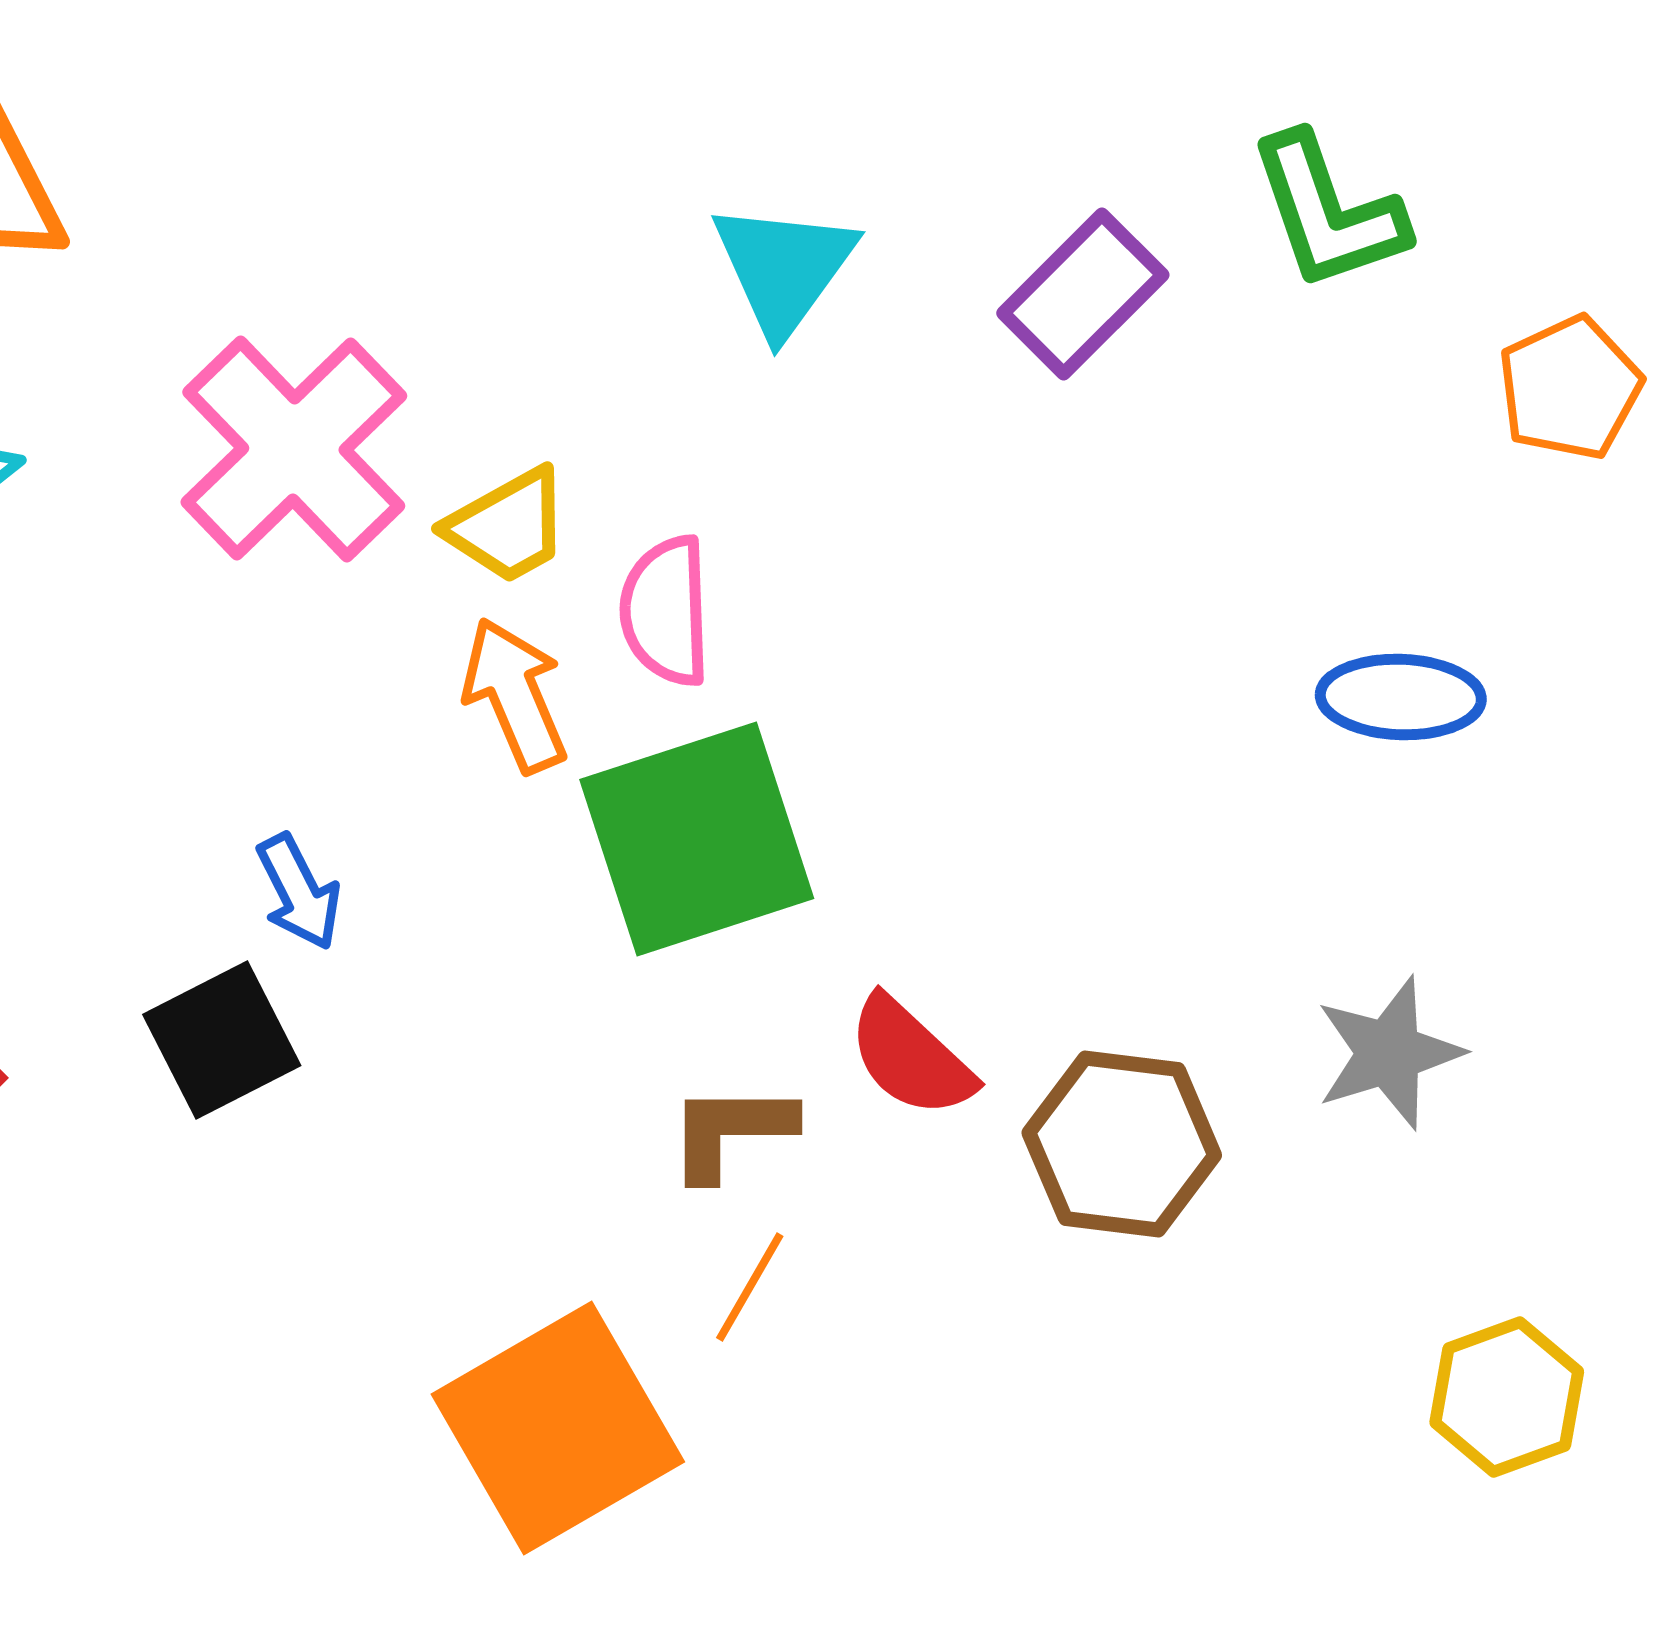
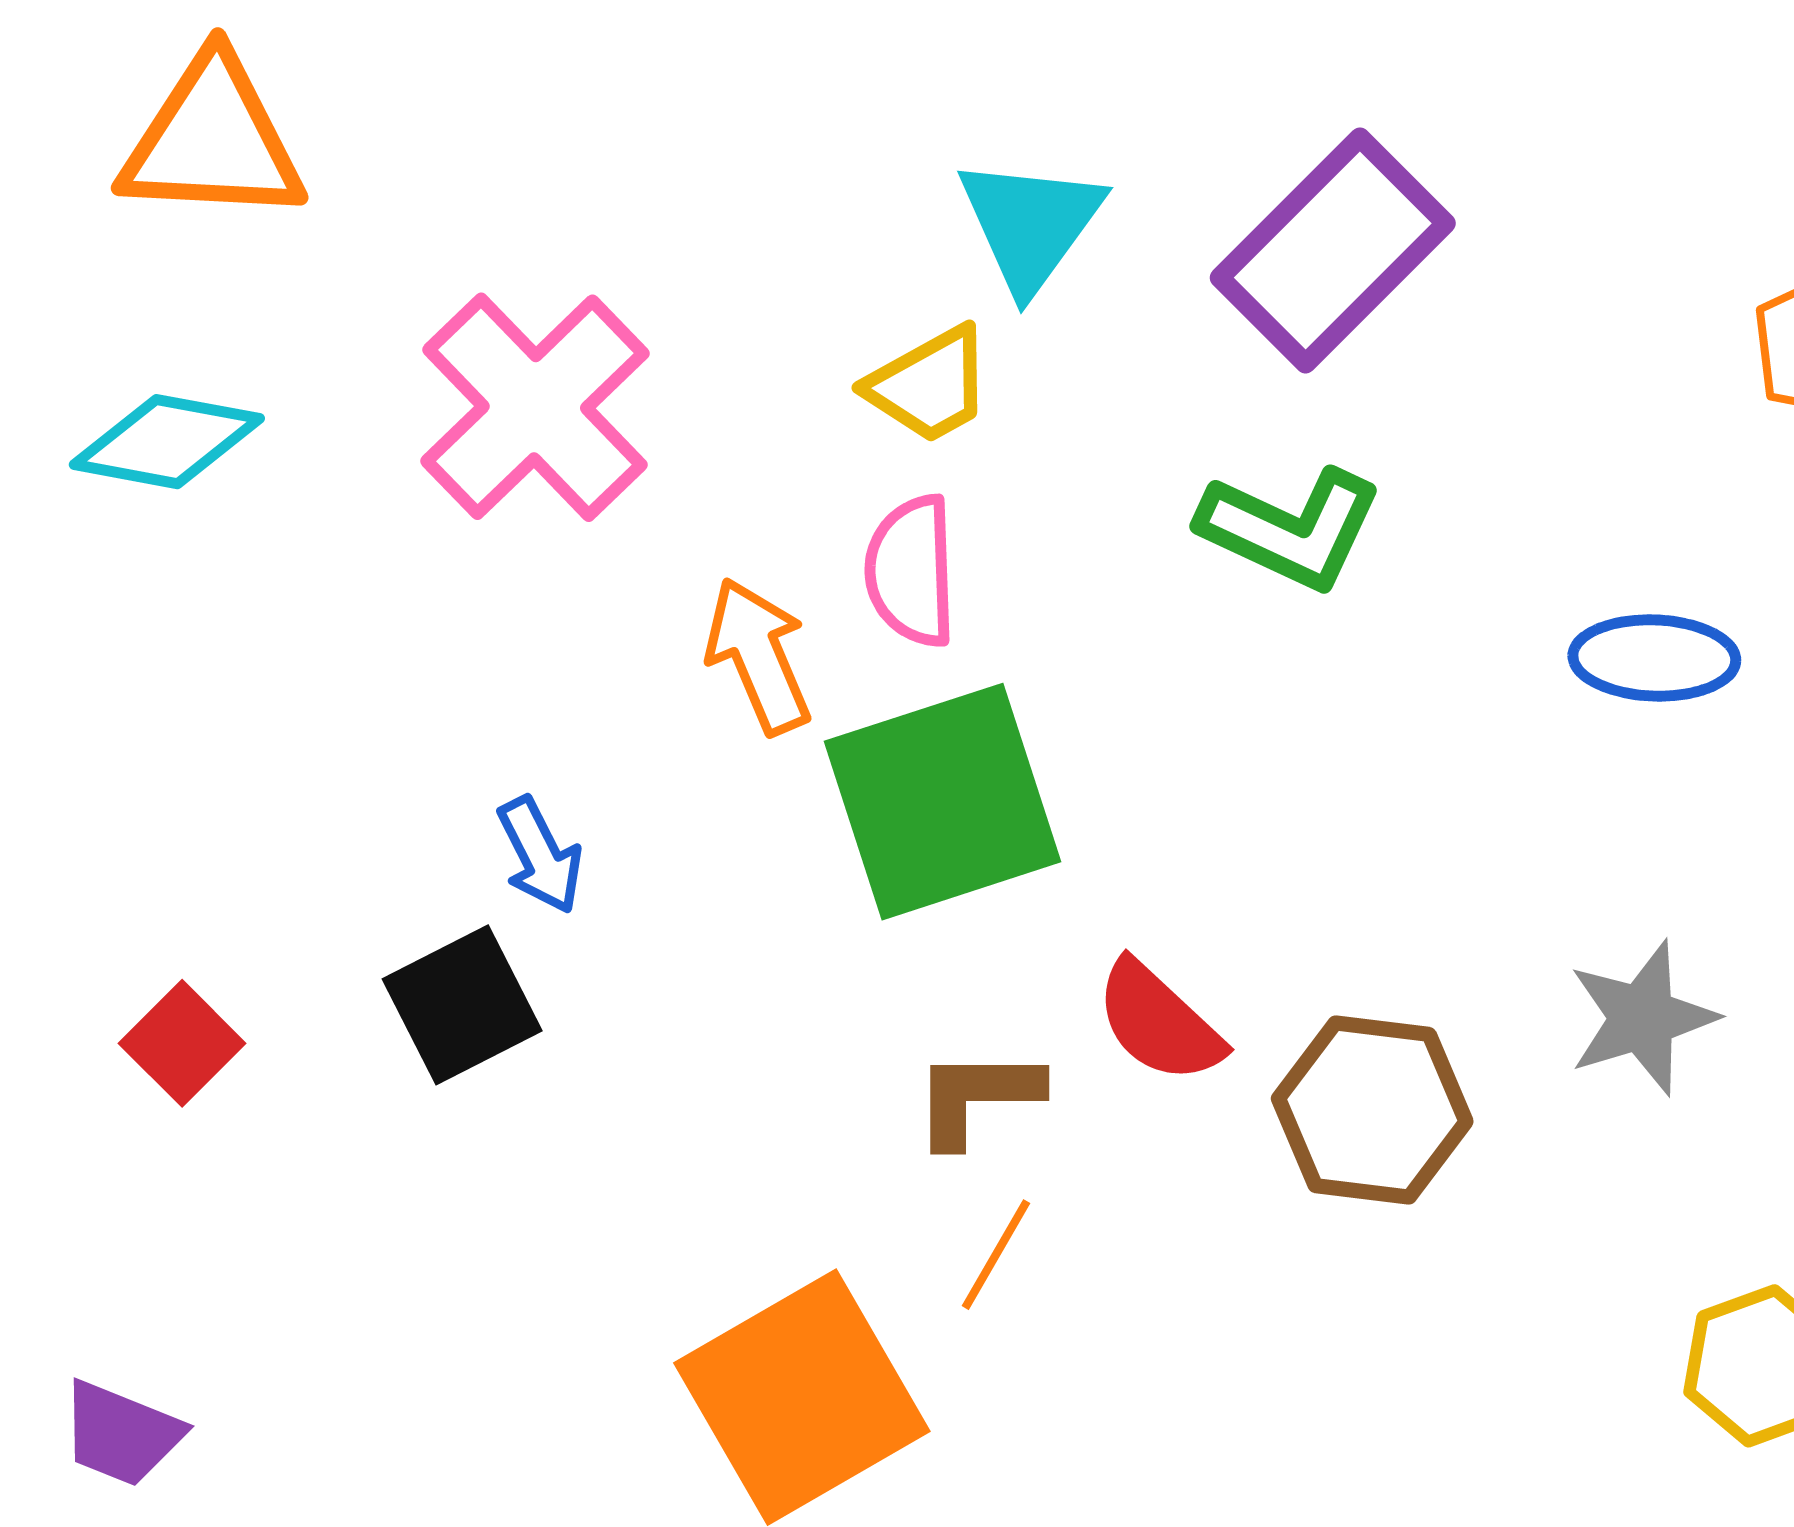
green L-shape: (1328, 212) -> (1290, 529), moved, turned -46
purple rectangle: (1083, 294) -> (1333, 250), size x1.4
yellow trapezoid: (508, 526) -> (929, 385), moved

